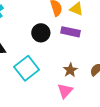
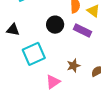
pink triangle: (65, 91) -> (53, 82), moved

